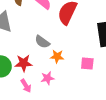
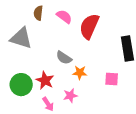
red star: (24, 63) -> (45, 80), turned 30

